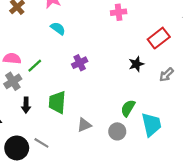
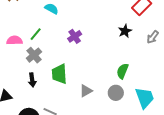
green line: (35, 66) -> (36, 34), moved
gray cross: (13, 81) -> (34, 55), moved
cyan trapezoid: (151, 125) -> (145, 98), moved

